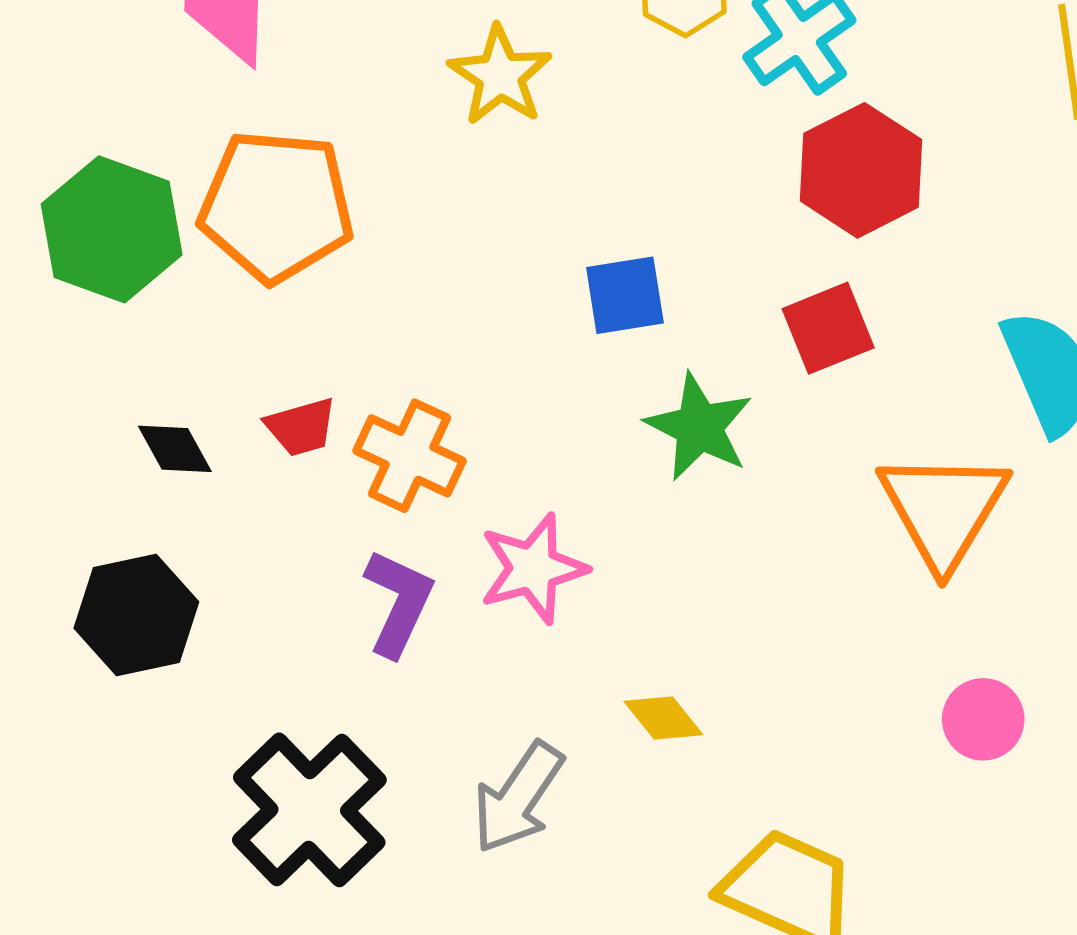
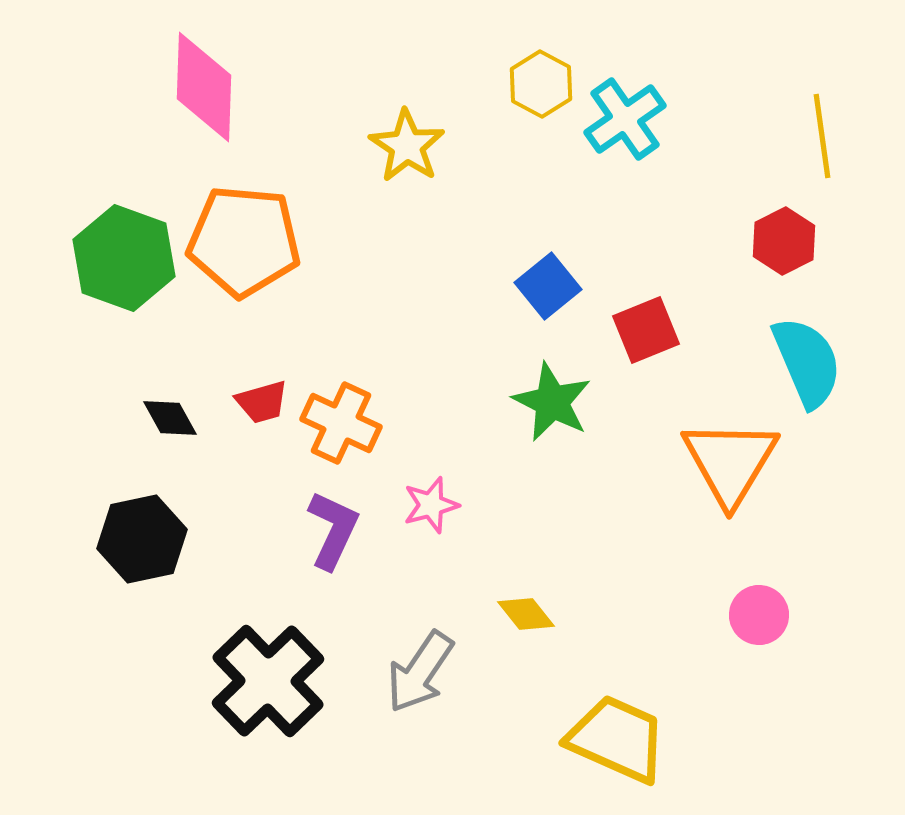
red hexagon: (861, 170) -> (784, 241), moved, size x0.7
blue square: (625, 295) -> (548, 286), moved, turned -30
pink star: (533, 568) -> (431, 505), size x0.7

